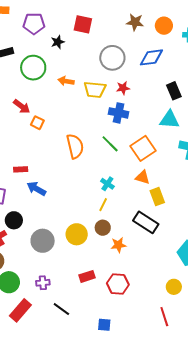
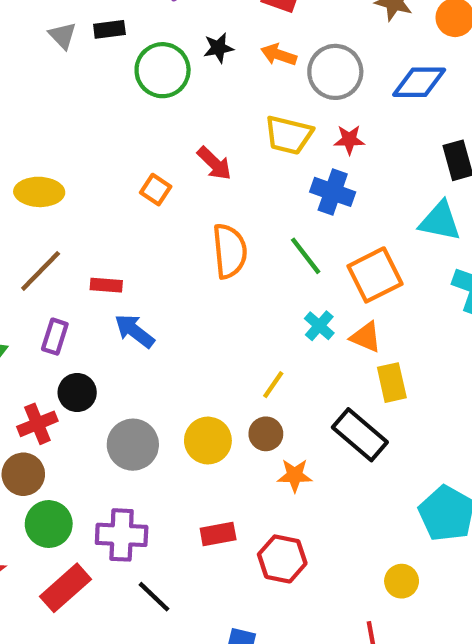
black star: (58, 42) -> (218, 48), moved
orange arrow: (66, 81) -> (279, 55), moved
red arrow: (22, 106) -> (214, 163), moved
cyan cross: (107, 184) -> (319, 326), moved
purple cross: (43, 283) -> (122, 535), size x1.6

